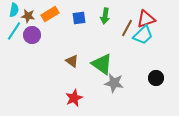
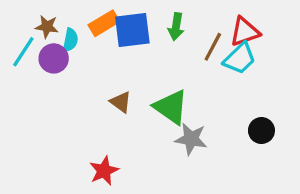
cyan semicircle: (14, 10) -> (70, 40), moved
orange rectangle: (50, 14) -> (104, 23), moved
blue square: (79, 18) -> (132, 30), size x1.6
red star: (74, 98) -> (104, 171), moved

